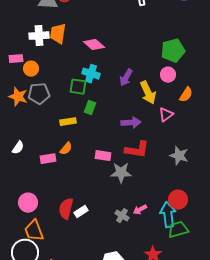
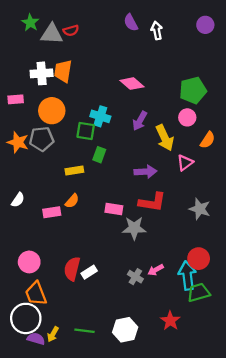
pink diamond: (94, 45) -> (132, 84), moved
orange circle: (31, 69) -> (52, 111), moved, size x1.5

